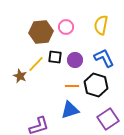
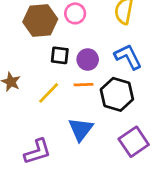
yellow line: (36, 64) -> (49, 93), moved
orange line: (72, 86) -> (83, 85), moved
blue triangle: (70, 110) -> (81, 129), turned -36

